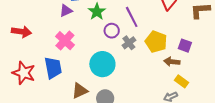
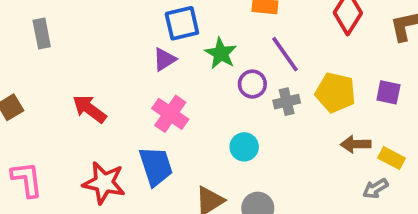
red arrow: (21, 32) -> (89, 109), turned -144
gray cross: (129, 43) -> (287, 102), turned 32
brown arrow: (172, 62) -> (356, 144), moved
cyan circle: (102, 64) -> (244, 147), size x0.6

